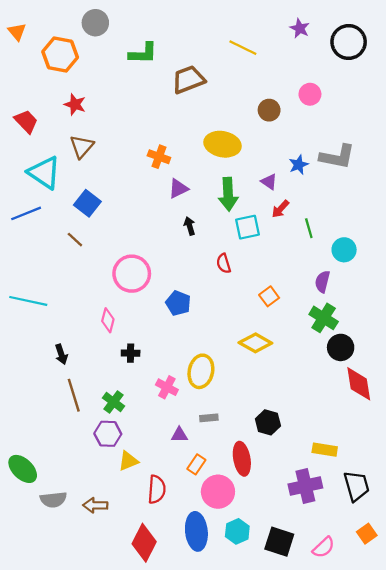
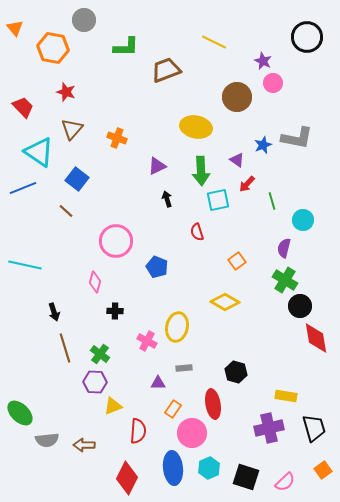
purple star: (300, 28) -> (263, 61), moved
brown circle: (269, 110) -> (237, 97), size x1.5
orange cross: (159, 157) -> (117, 138), moved

